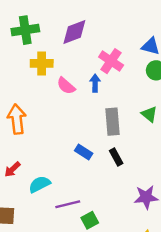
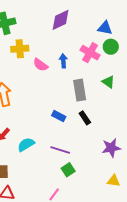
purple diamond: (74, 32) -> (61, 20), moved
pink cross: (111, 61) -> (90, 53), moved
purple line: (68, 204) -> (60, 150), moved, turned 36

